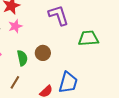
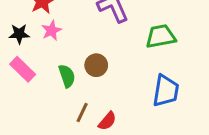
brown line: (15, 82) -> (82, 113), moved
blue trapezoid: (68, 83) -> (166, 91), moved

